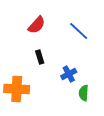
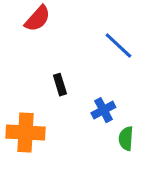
red semicircle: (37, 25) -> (37, 19), moved

